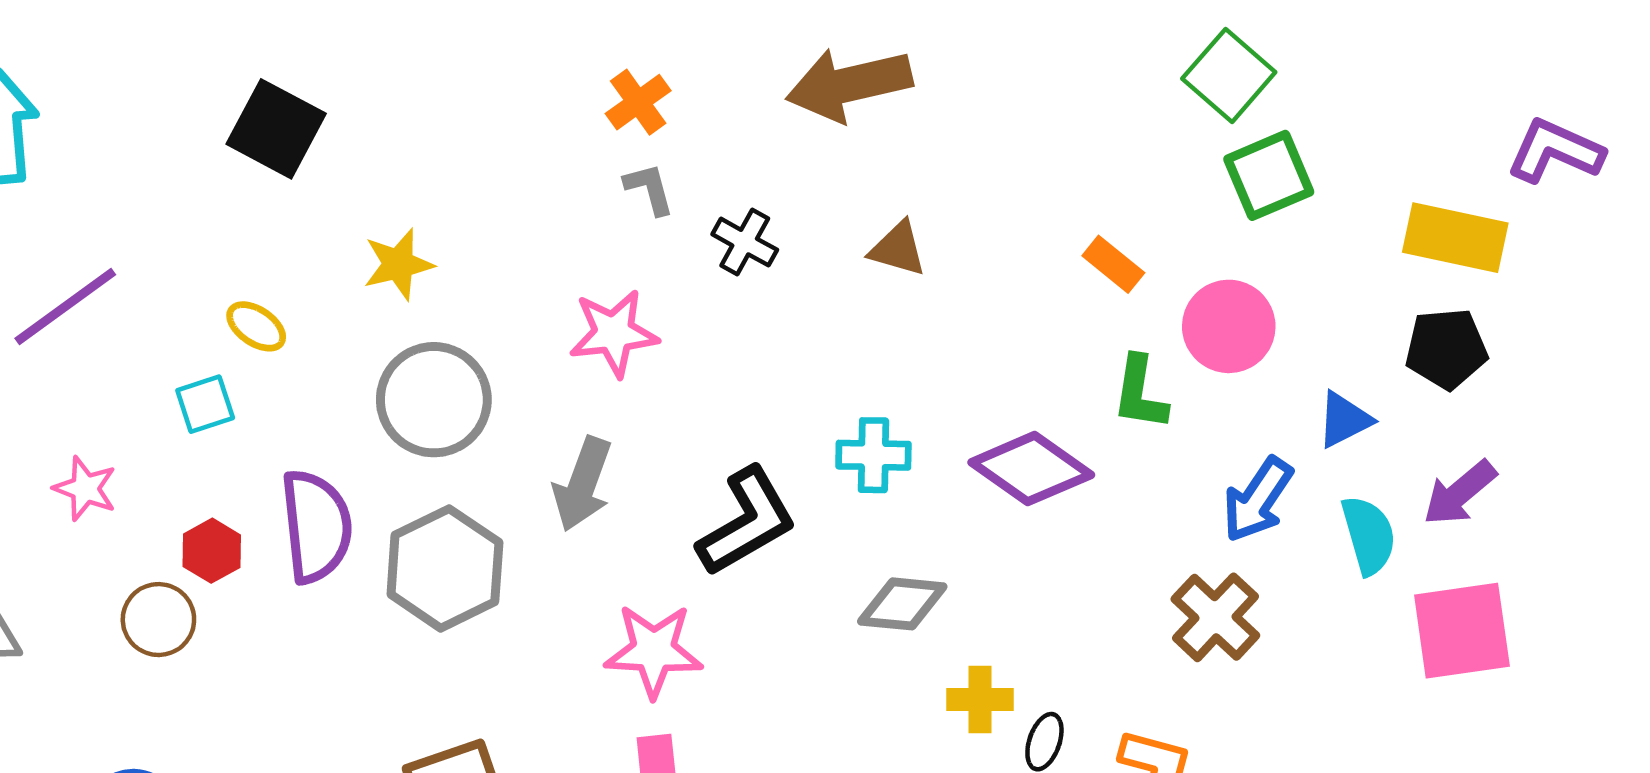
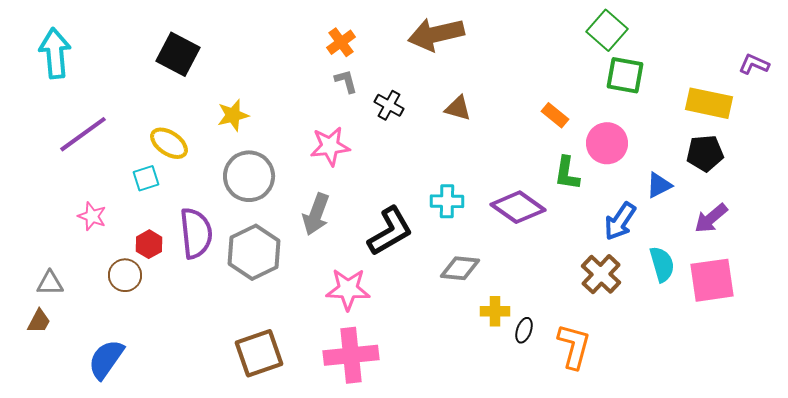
purple L-shape: (1555, 151) -> (754, 64), size x0.7
green square: (1269, 175) -> (625, 75), turned 33
yellow ellipse: (256, 326) -> (169, 143), size x1.4
cyan semicircle: (1369, 535) -> (662, 264), moved

